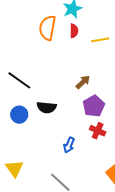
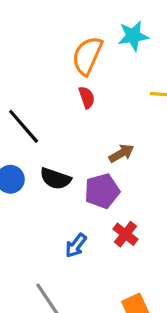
red semicircle: (74, 31) -> (87, 97), moved, turned -32
purple pentagon: (94, 106) -> (102, 191), moved

